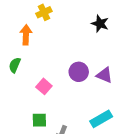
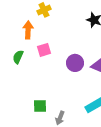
pink square: (44, 86) -> (44, 50), moved, turned 32

